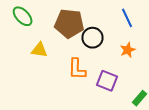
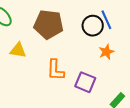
black circle: (93, 38) -> (93, 26), moved

